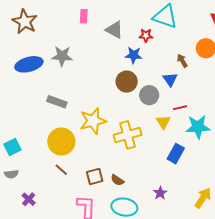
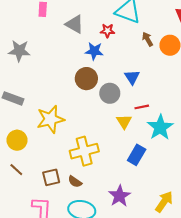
brown arrow: (182, 61) -> (148, 39), moved
cyan star: (198, 127) -> (160, 127), turned -30
yellow cross: (128, 135) -> (84, 151), moved
yellow circle: (61, 142) -> (17, 140), size x0.7
purple star: (160, 193) -> (120, 196), size x1.5

